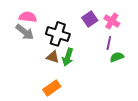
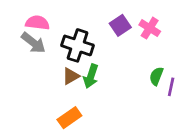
purple line: (109, 43) -> (171, 87), moved
brown triangle: (53, 57) -> (71, 76), turned -48
green semicircle: (117, 57) -> (156, 76), turned -48

